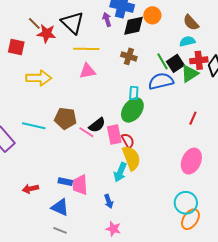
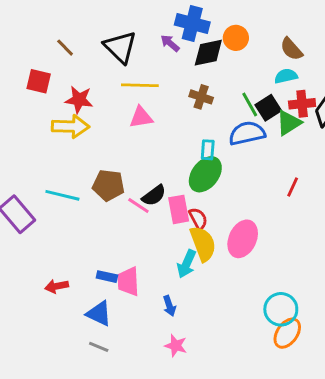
purple arrow: (107, 20) -> (170, 43), turned -32
red star: (47, 34) -> (79, 100), moved
pink ellipse: (191, 161) -> (243, 239), moved

